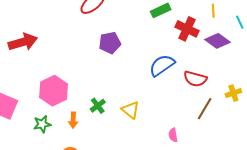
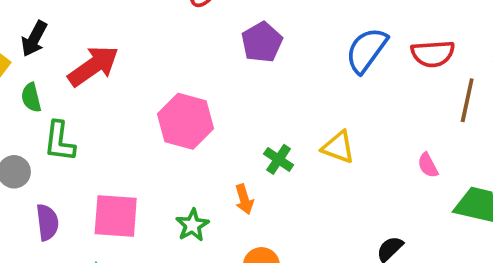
red arrow: (23, 42) -> (93, 66), moved
pink hexagon: (54, 91) -> (186, 121), moved

